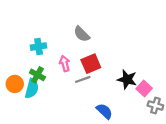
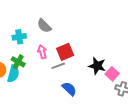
gray semicircle: (82, 34) -> (44, 26), moved
blue semicircle: (104, 111) -> (69, 89), moved

